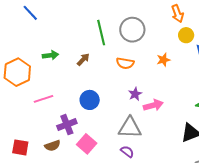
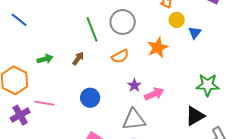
orange star: (163, 60) -> (158, 47), size x1.5
orange semicircle: (125, 63) -> (120, 56), turned -30
pink line: (44, 99) -> (44, 103), turned 36
purple cross: (67, 125) -> (20, 115), moved

